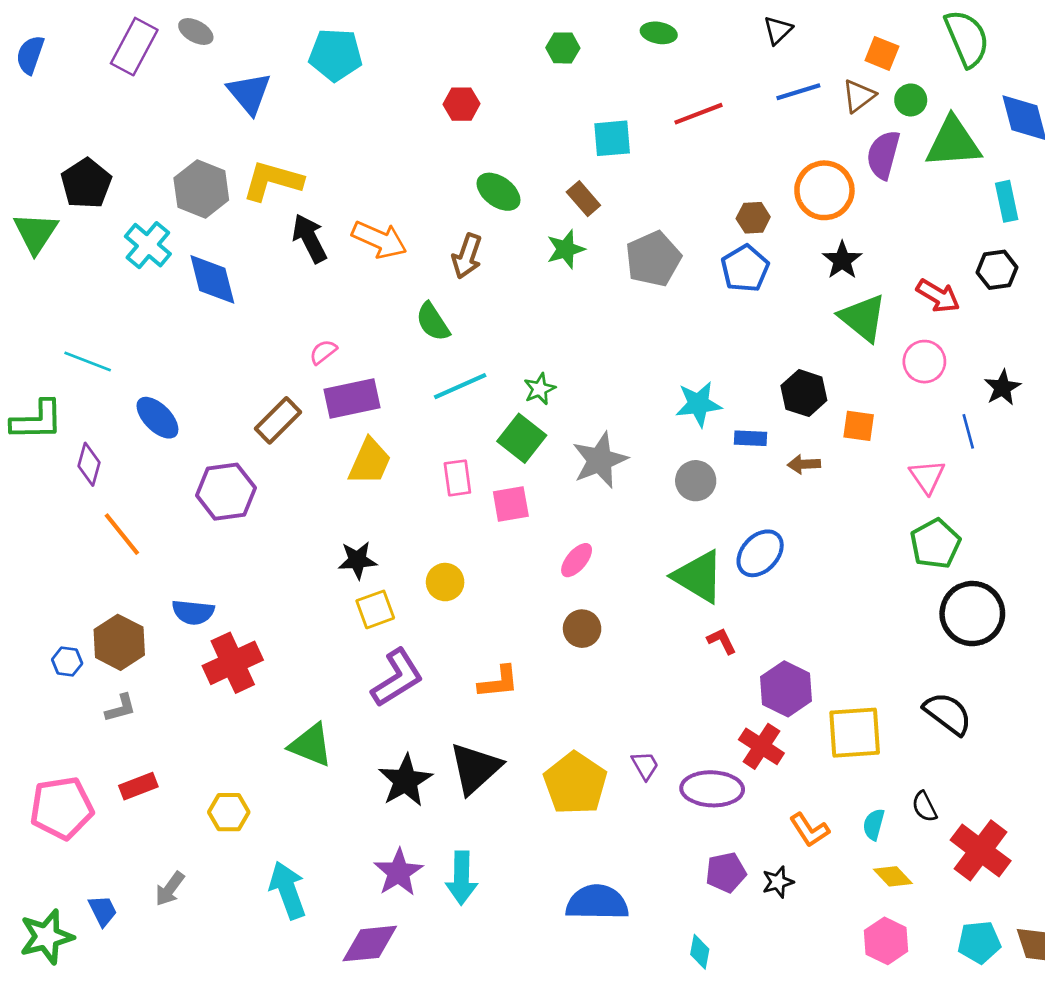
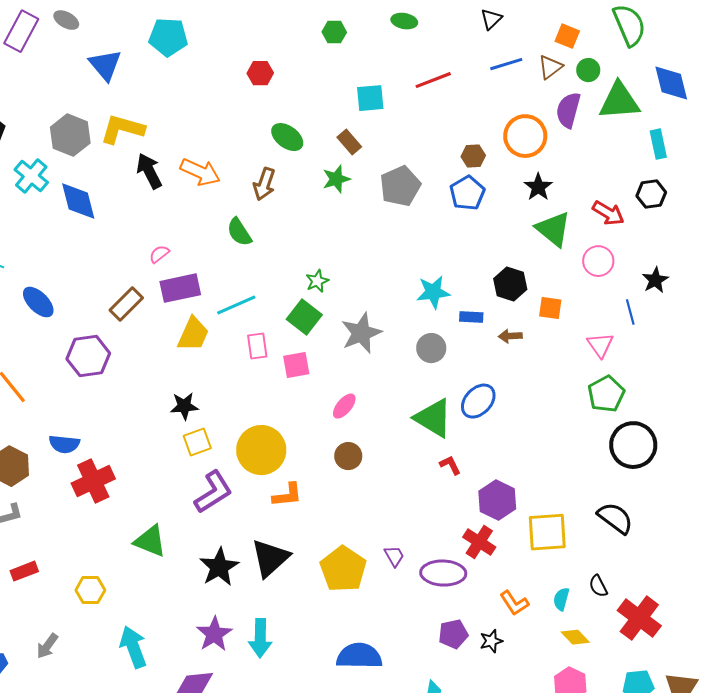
cyan line: (460, 386) -> (236, 305), moved
yellow circle: (445, 582) -> (261, 450), moved, size x1.8

